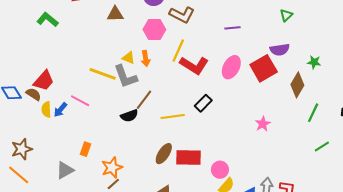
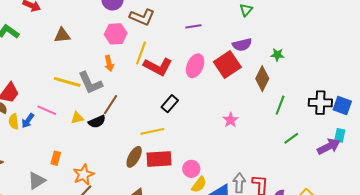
brown triangle: (115, 14) -> (62, 35), moved
yellow triangle: (128, 58) -> (77, 118), moved, turned -32
yellow line: (173, 117) -> (152, 131), moved

